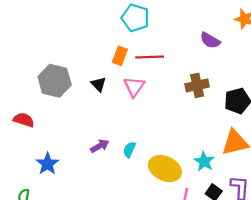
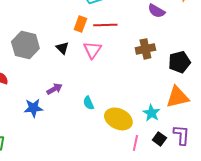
purple arrow: (100, 146) -> (54, 89), moved
cyan semicircle: (129, 150) -> (88, 103), turned -48
blue star: (47, 164) -> (33, 108), moved, turned 30

